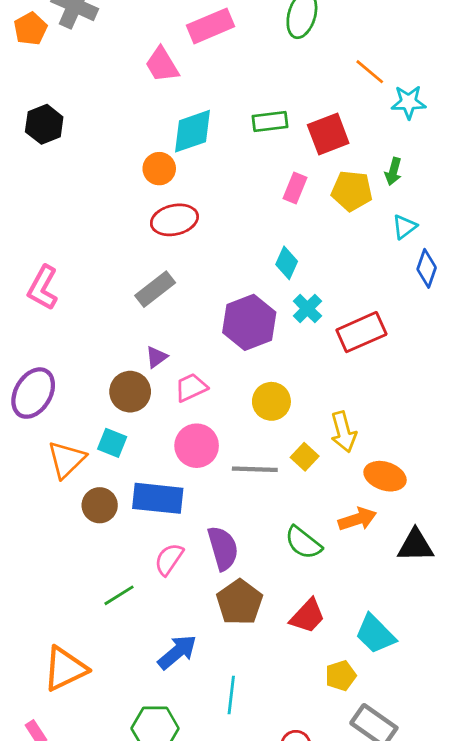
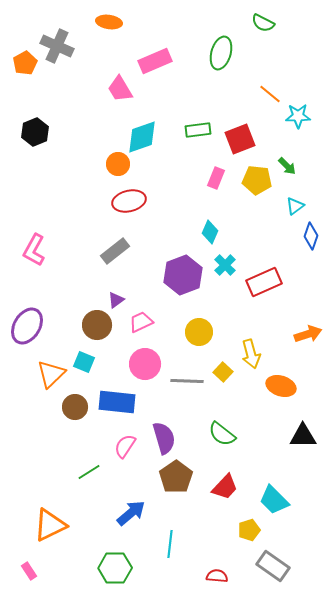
green arrow: (393, 171) -> (287, 166), turned -60
orange arrow: (357, 519) -> (308, 334), moved

